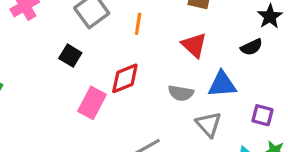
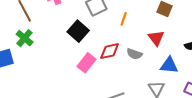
black square: (70, 56) -> (78, 31), size x1.5
gray semicircle: (181, 93) -> (134, 54), moved

